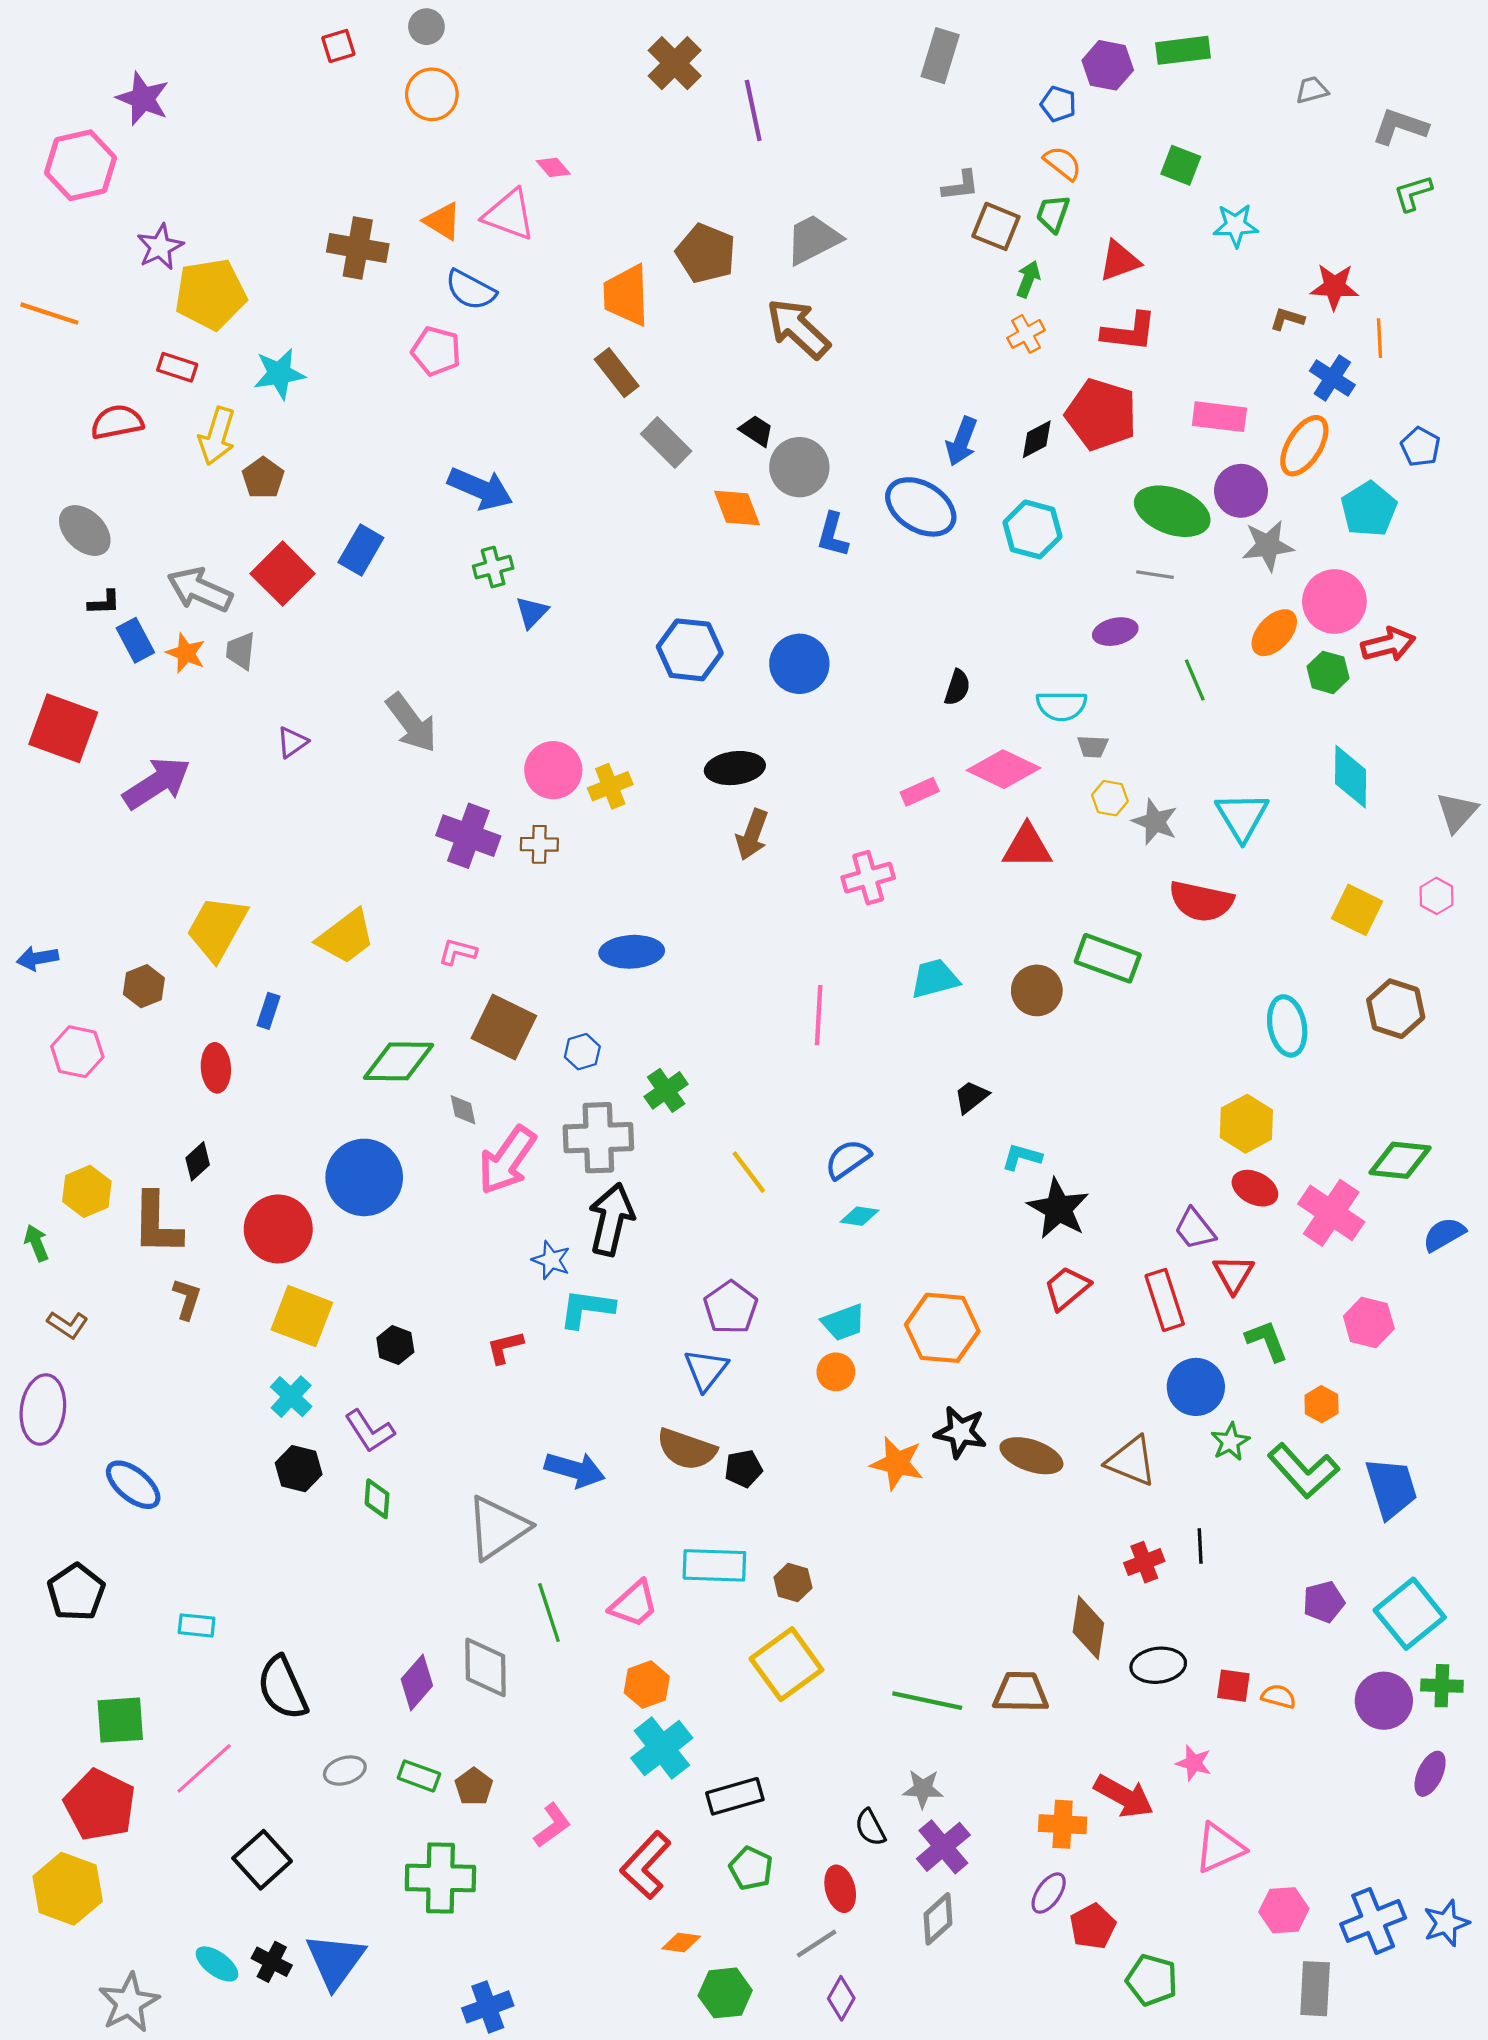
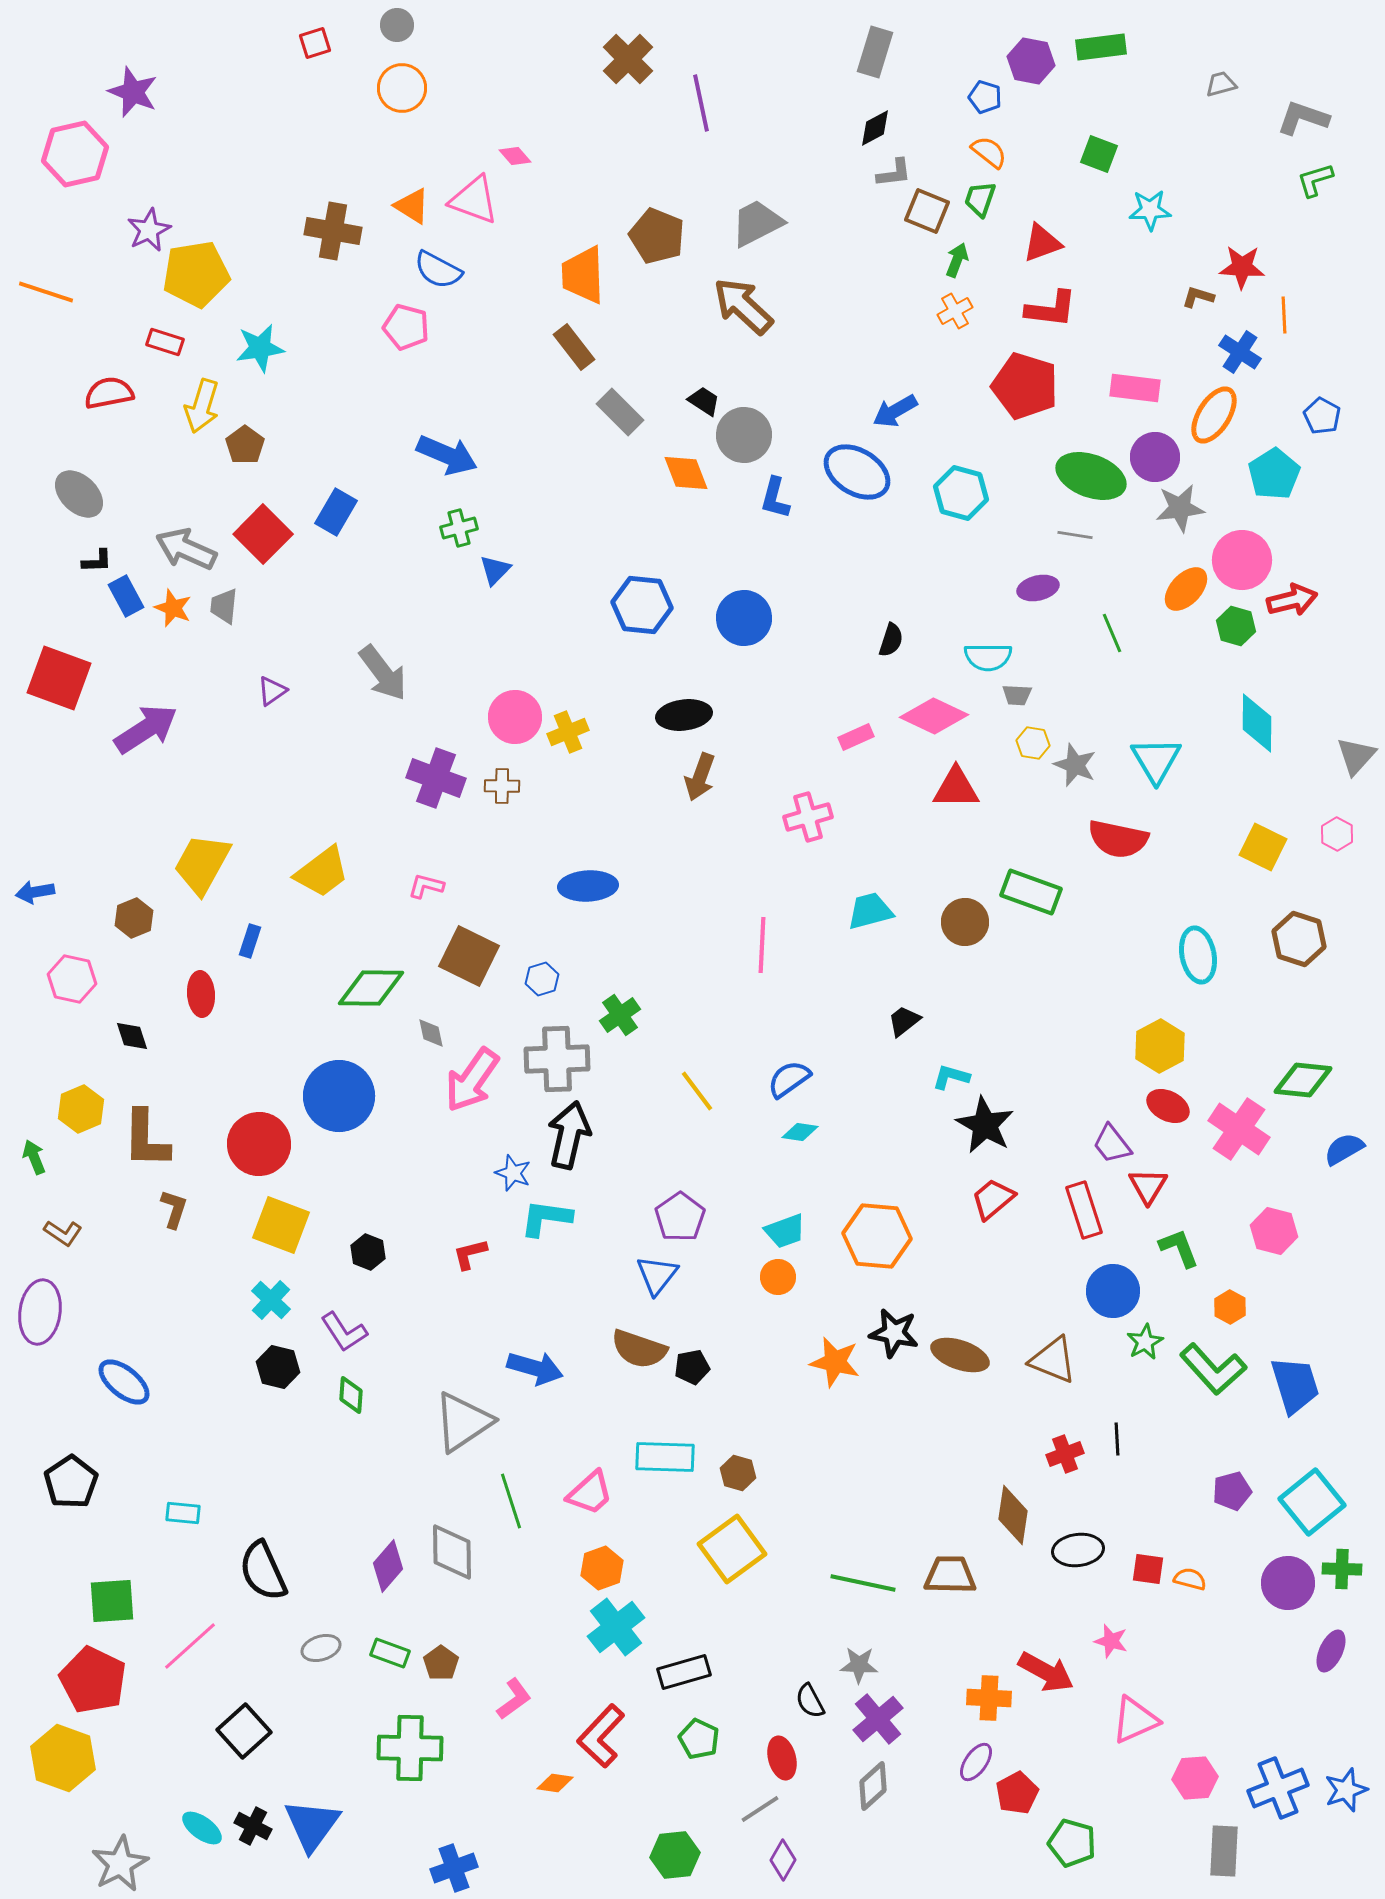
black diamond: (1037, 439) -> (875, 128), moved
blue arrow: (962, 441) -> (895, 411), turned 39
black diamond: (198, 1161) -> (132, 1036), moved, turned -66
orange diamond: (681, 1942) -> (555, 1783), moved

